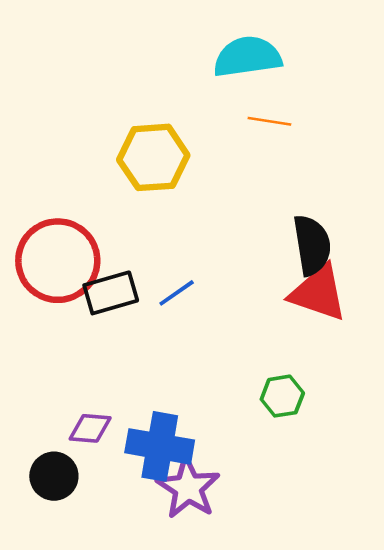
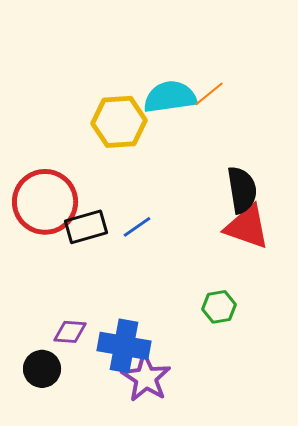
cyan semicircle: (247, 57) -> (170, 97), moved
orange line: (269, 121) -> (209, 94), turned -48

